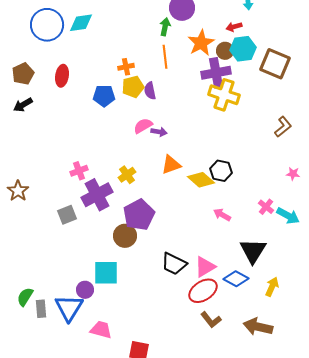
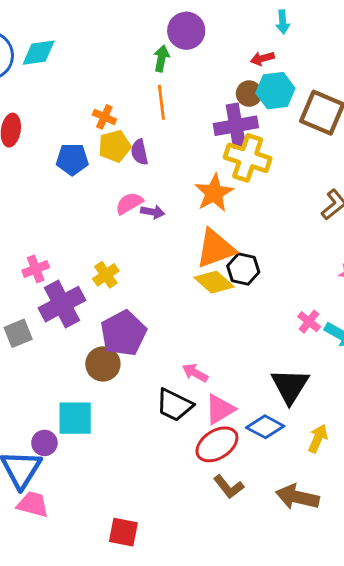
orange star: (201, 43) -> (214, 193), moved
orange cross: (126, 67) -> (104, 117), turned 35
orange triangle: (171, 165) -> (215, 249), moved, size x1.4
pink arrow: (222, 215) -> (195, 373), moved
pink trapezoid: (101, 330) -> (33, 504), moved

